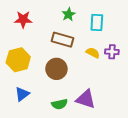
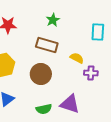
cyan rectangle: (97, 22) -> (98, 32), moved
purple cross: (112, 52) -> (91, 73), moved

